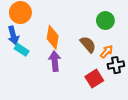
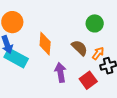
cyan rectangle: (22, 50) -> (16, 58), size x1.6
purple arrow: (55, 61) -> (60, 72), moved

